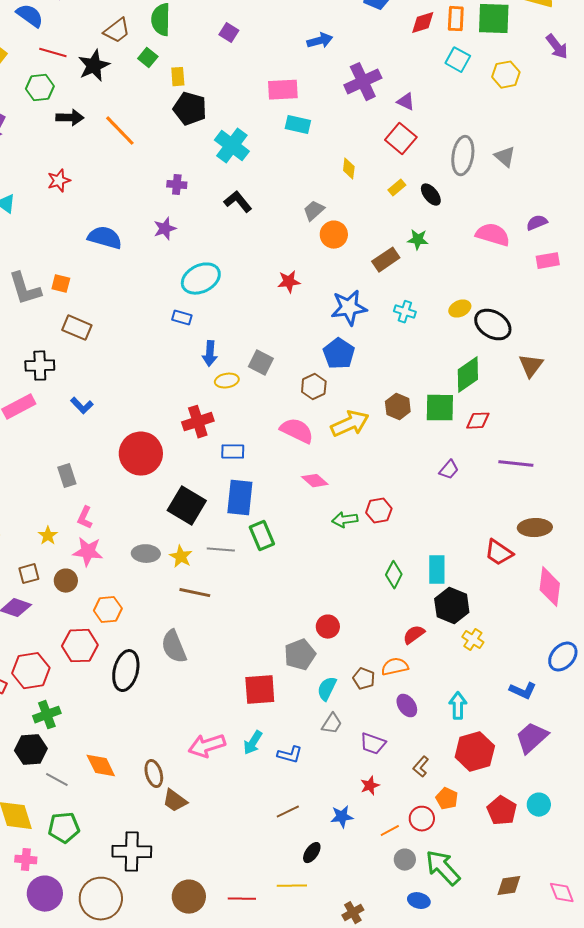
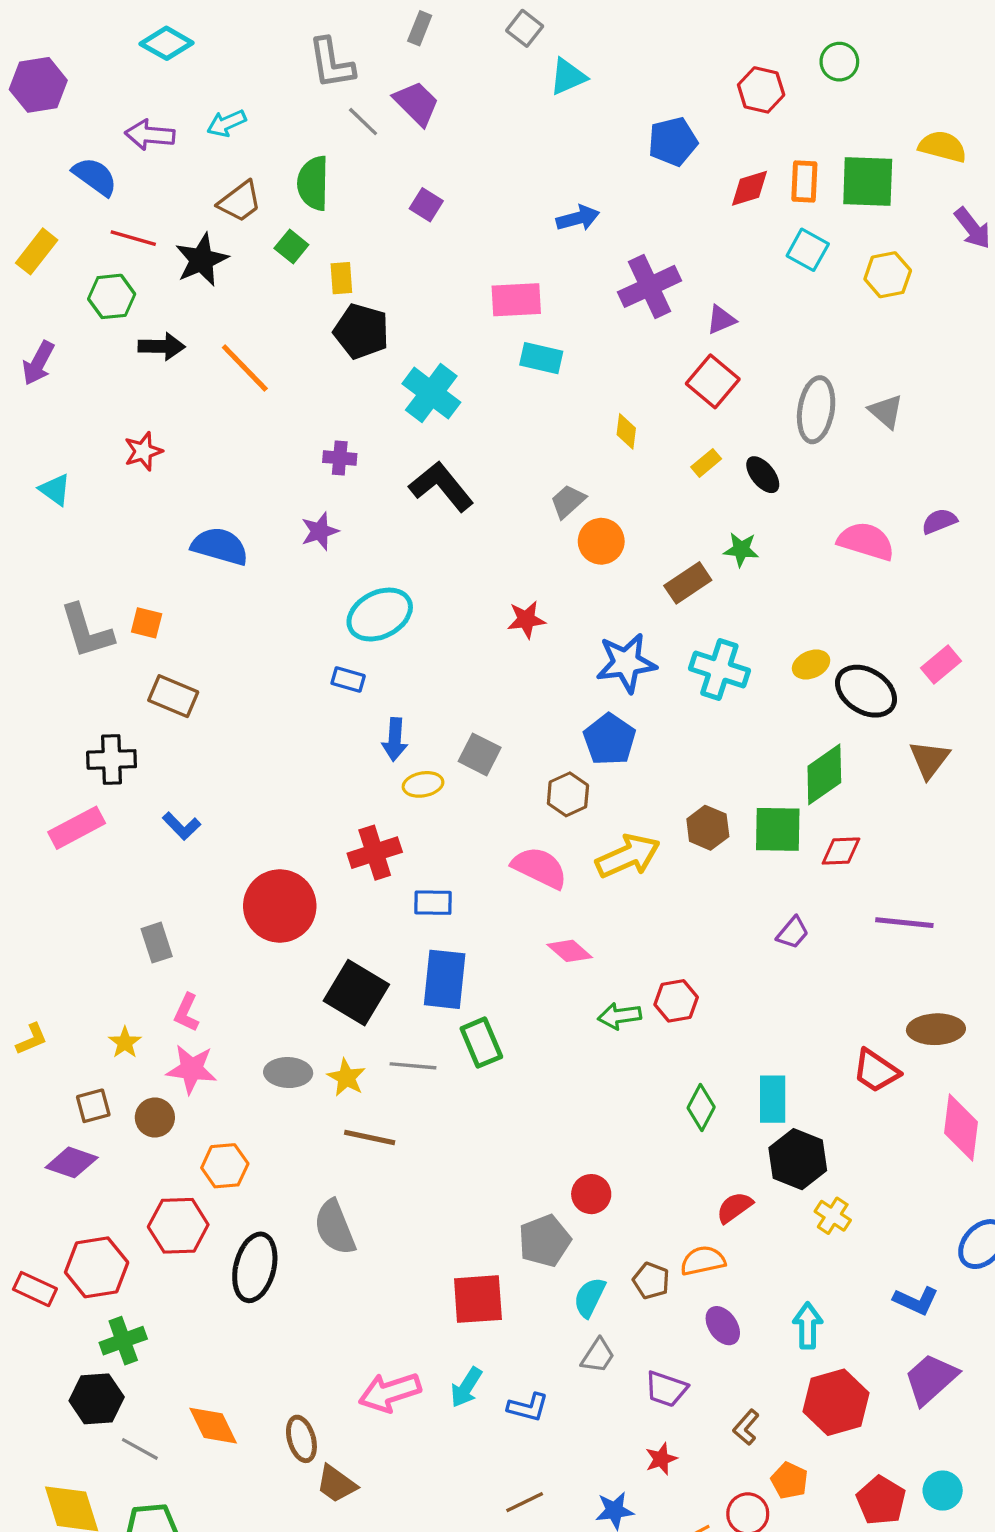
purple triangle: (406, 102) -> (721, 320), turned -48
black L-shape: (238, 202) -> (441, 486), size x1.4
pink rectangle: (548, 261) -> (941, 664), moved, turned -30
cyan cross: (405, 312) -> (719, 669), size x1.6

